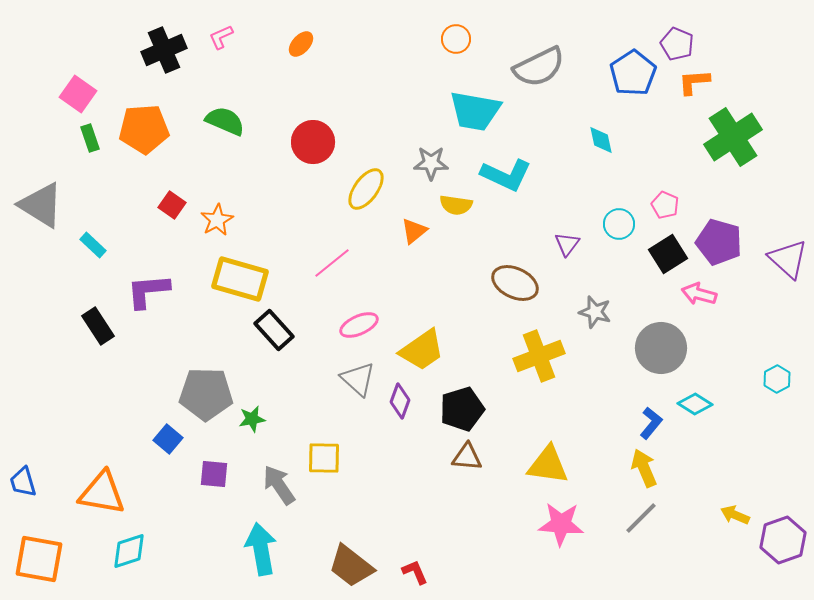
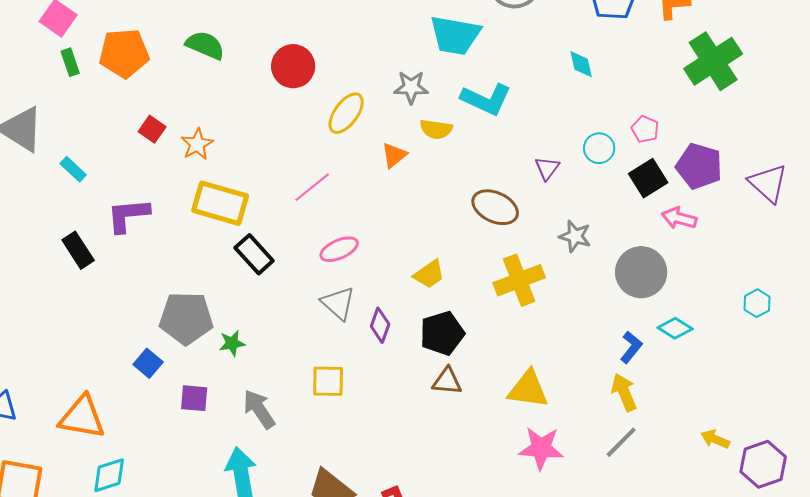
yellow trapezoid: (422, 350) -> (429, 274), moved, size x0.7
yellow square: (324, 458) -> (328, 381), moved

